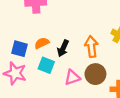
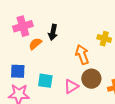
orange semicircle: (42, 43) -> (35, 44), moved
black arrow: (63, 48) -> (53, 32), moved

